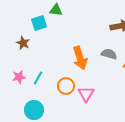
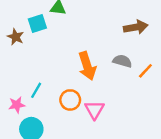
brown star: (23, 43) -> (16, 37), moved
pink star: (19, 77) -> (17, 105), moved

